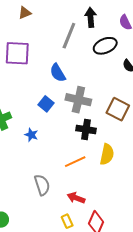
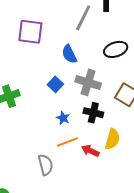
black ellipse: (105, 46) -> (116, 49), moved
blue star: (31, 135) -> (63, 118), moved
orange line: (75, 162) -> (67, 142), moved
red arrow: (76, 198) -> (90, 151), moved

